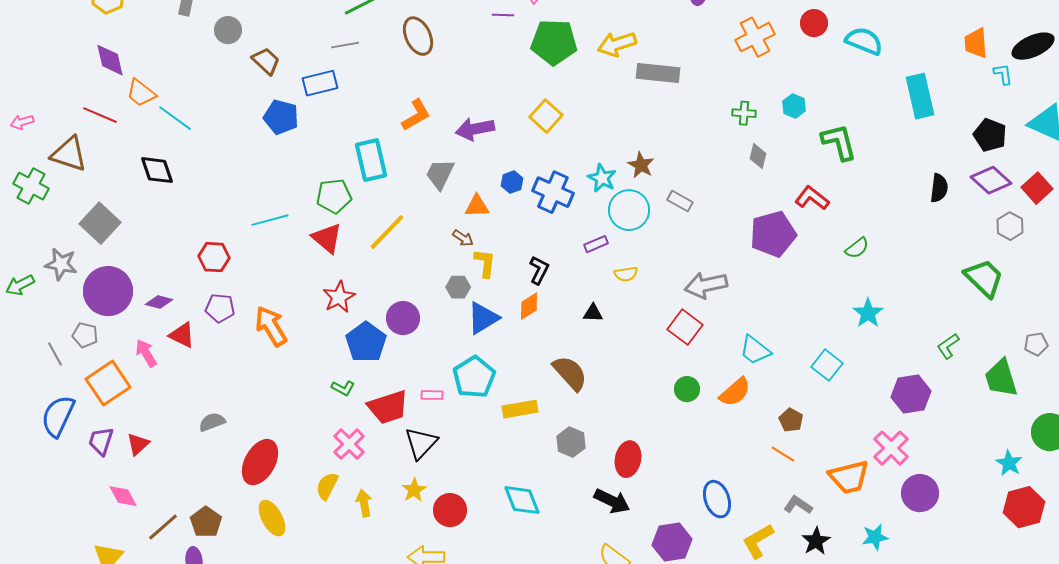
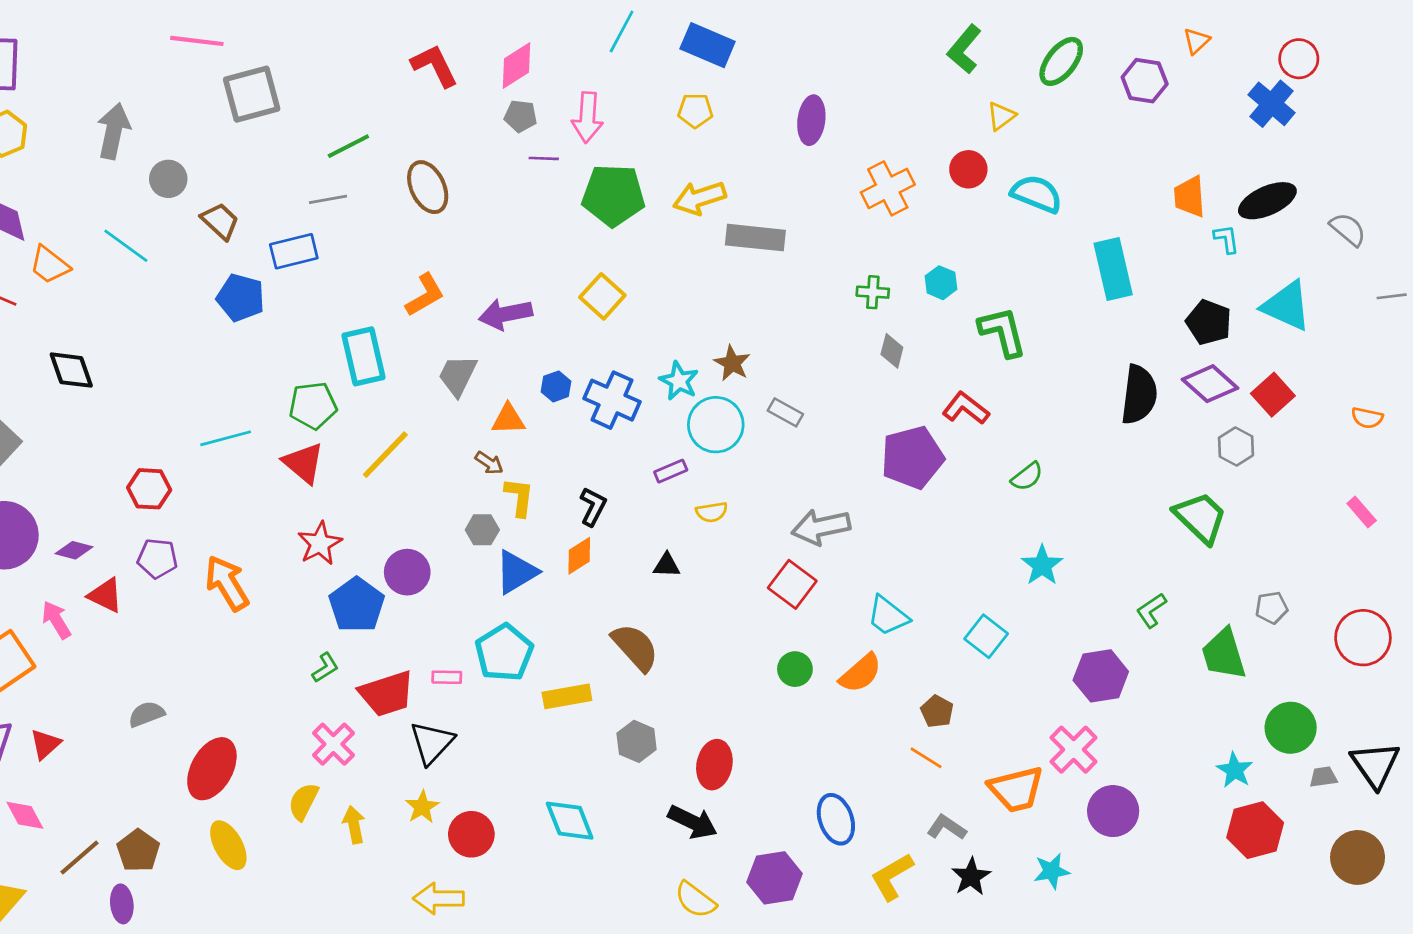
cyan line: (175, 118) -> (126, 246), moved
black semicircle: (939, 188) -> (1139, 395), size x1.5
green L-shape: (343, 388) -> (325, 668), turned -60

